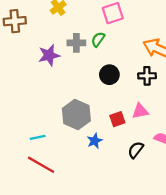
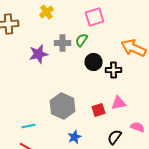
black circle: (109, 75) -> (94, 62), moved
black cross: (147, 76) -> (114, 70), moved
blue star: (95, 141) -> (74, 137), moved

